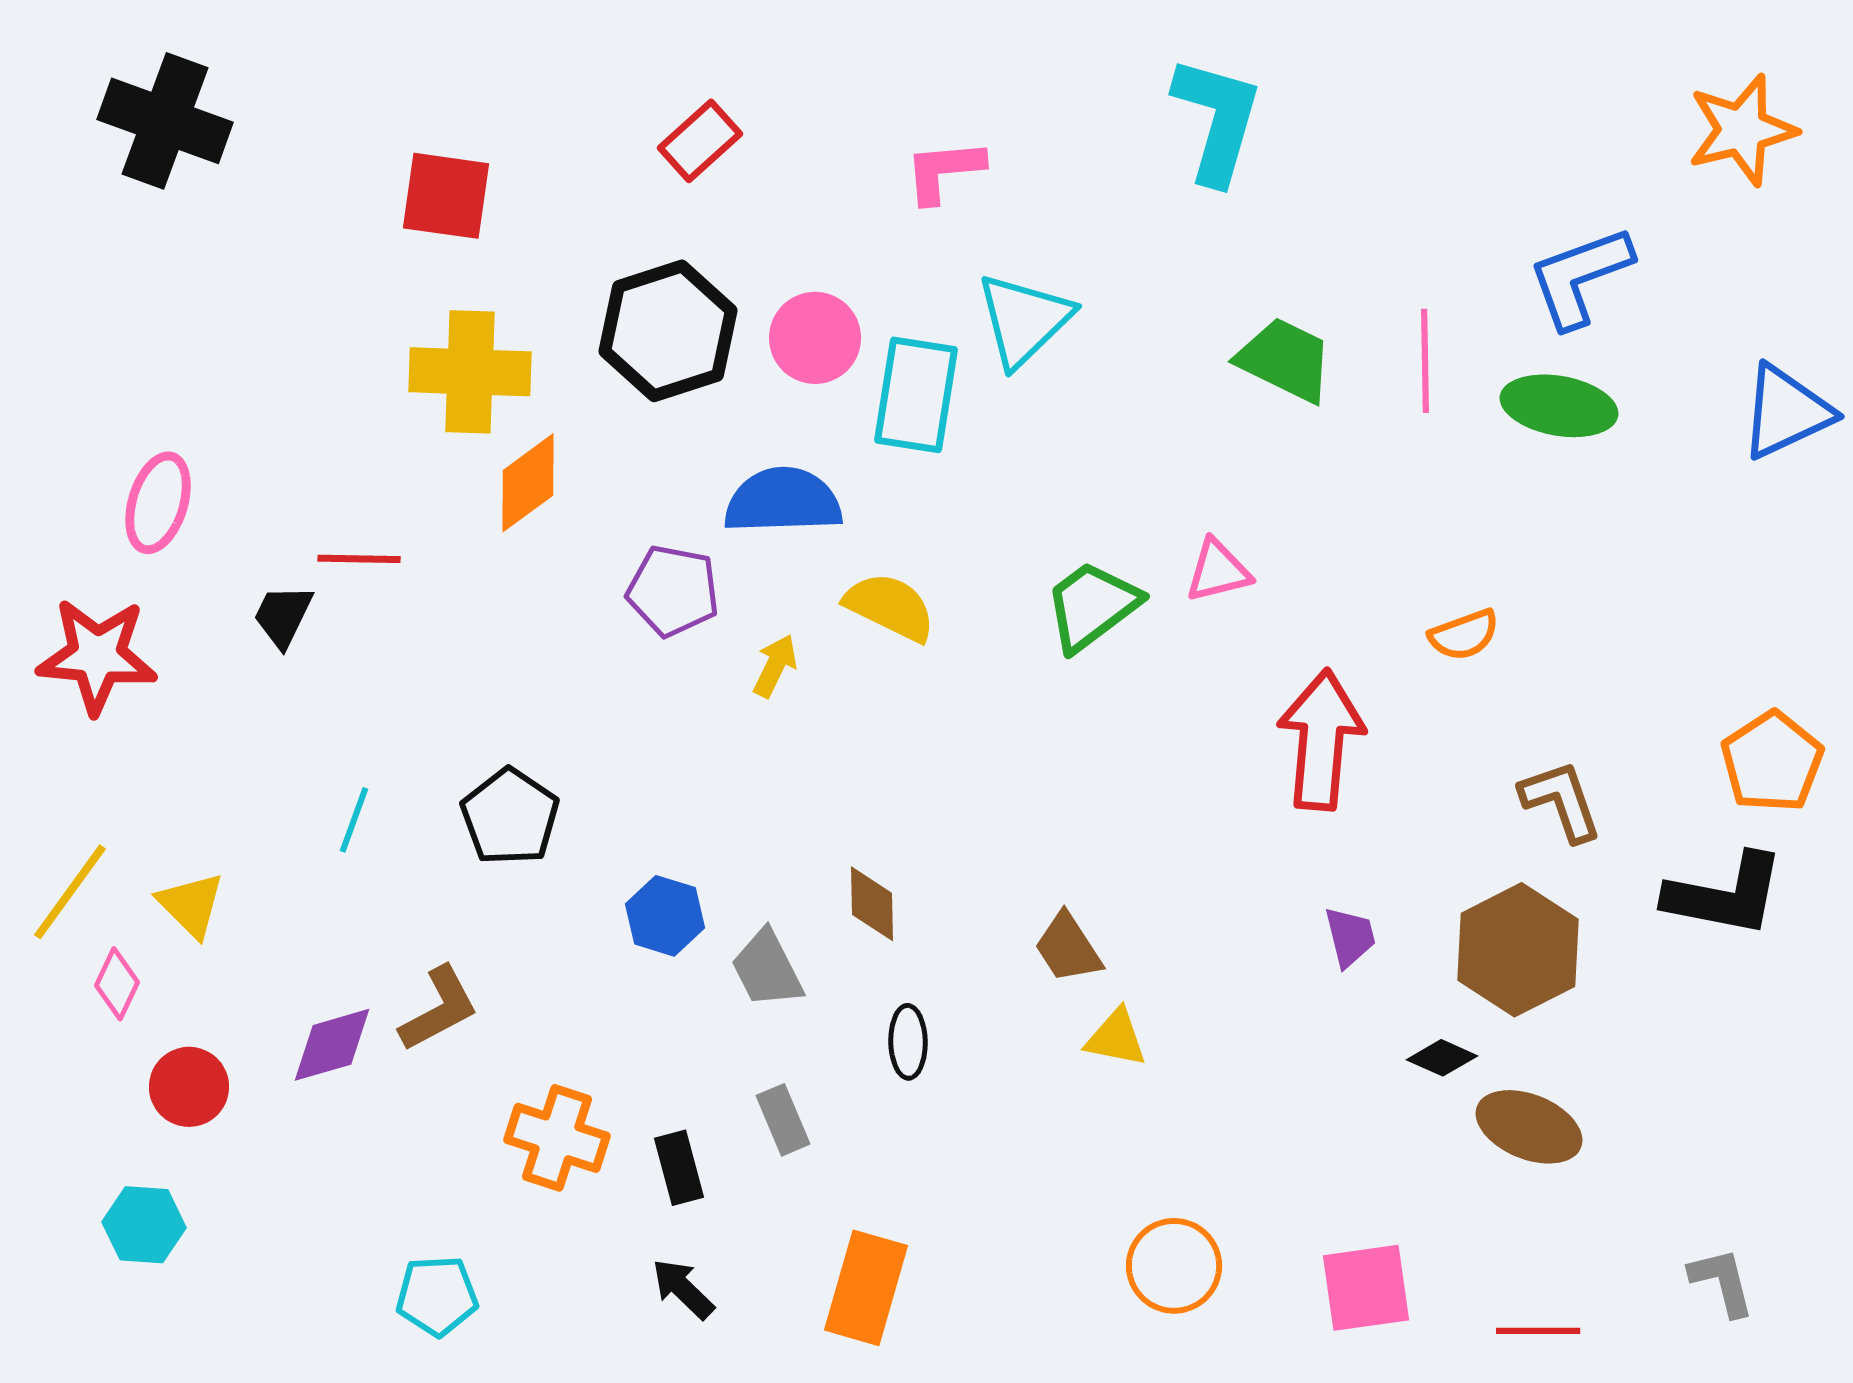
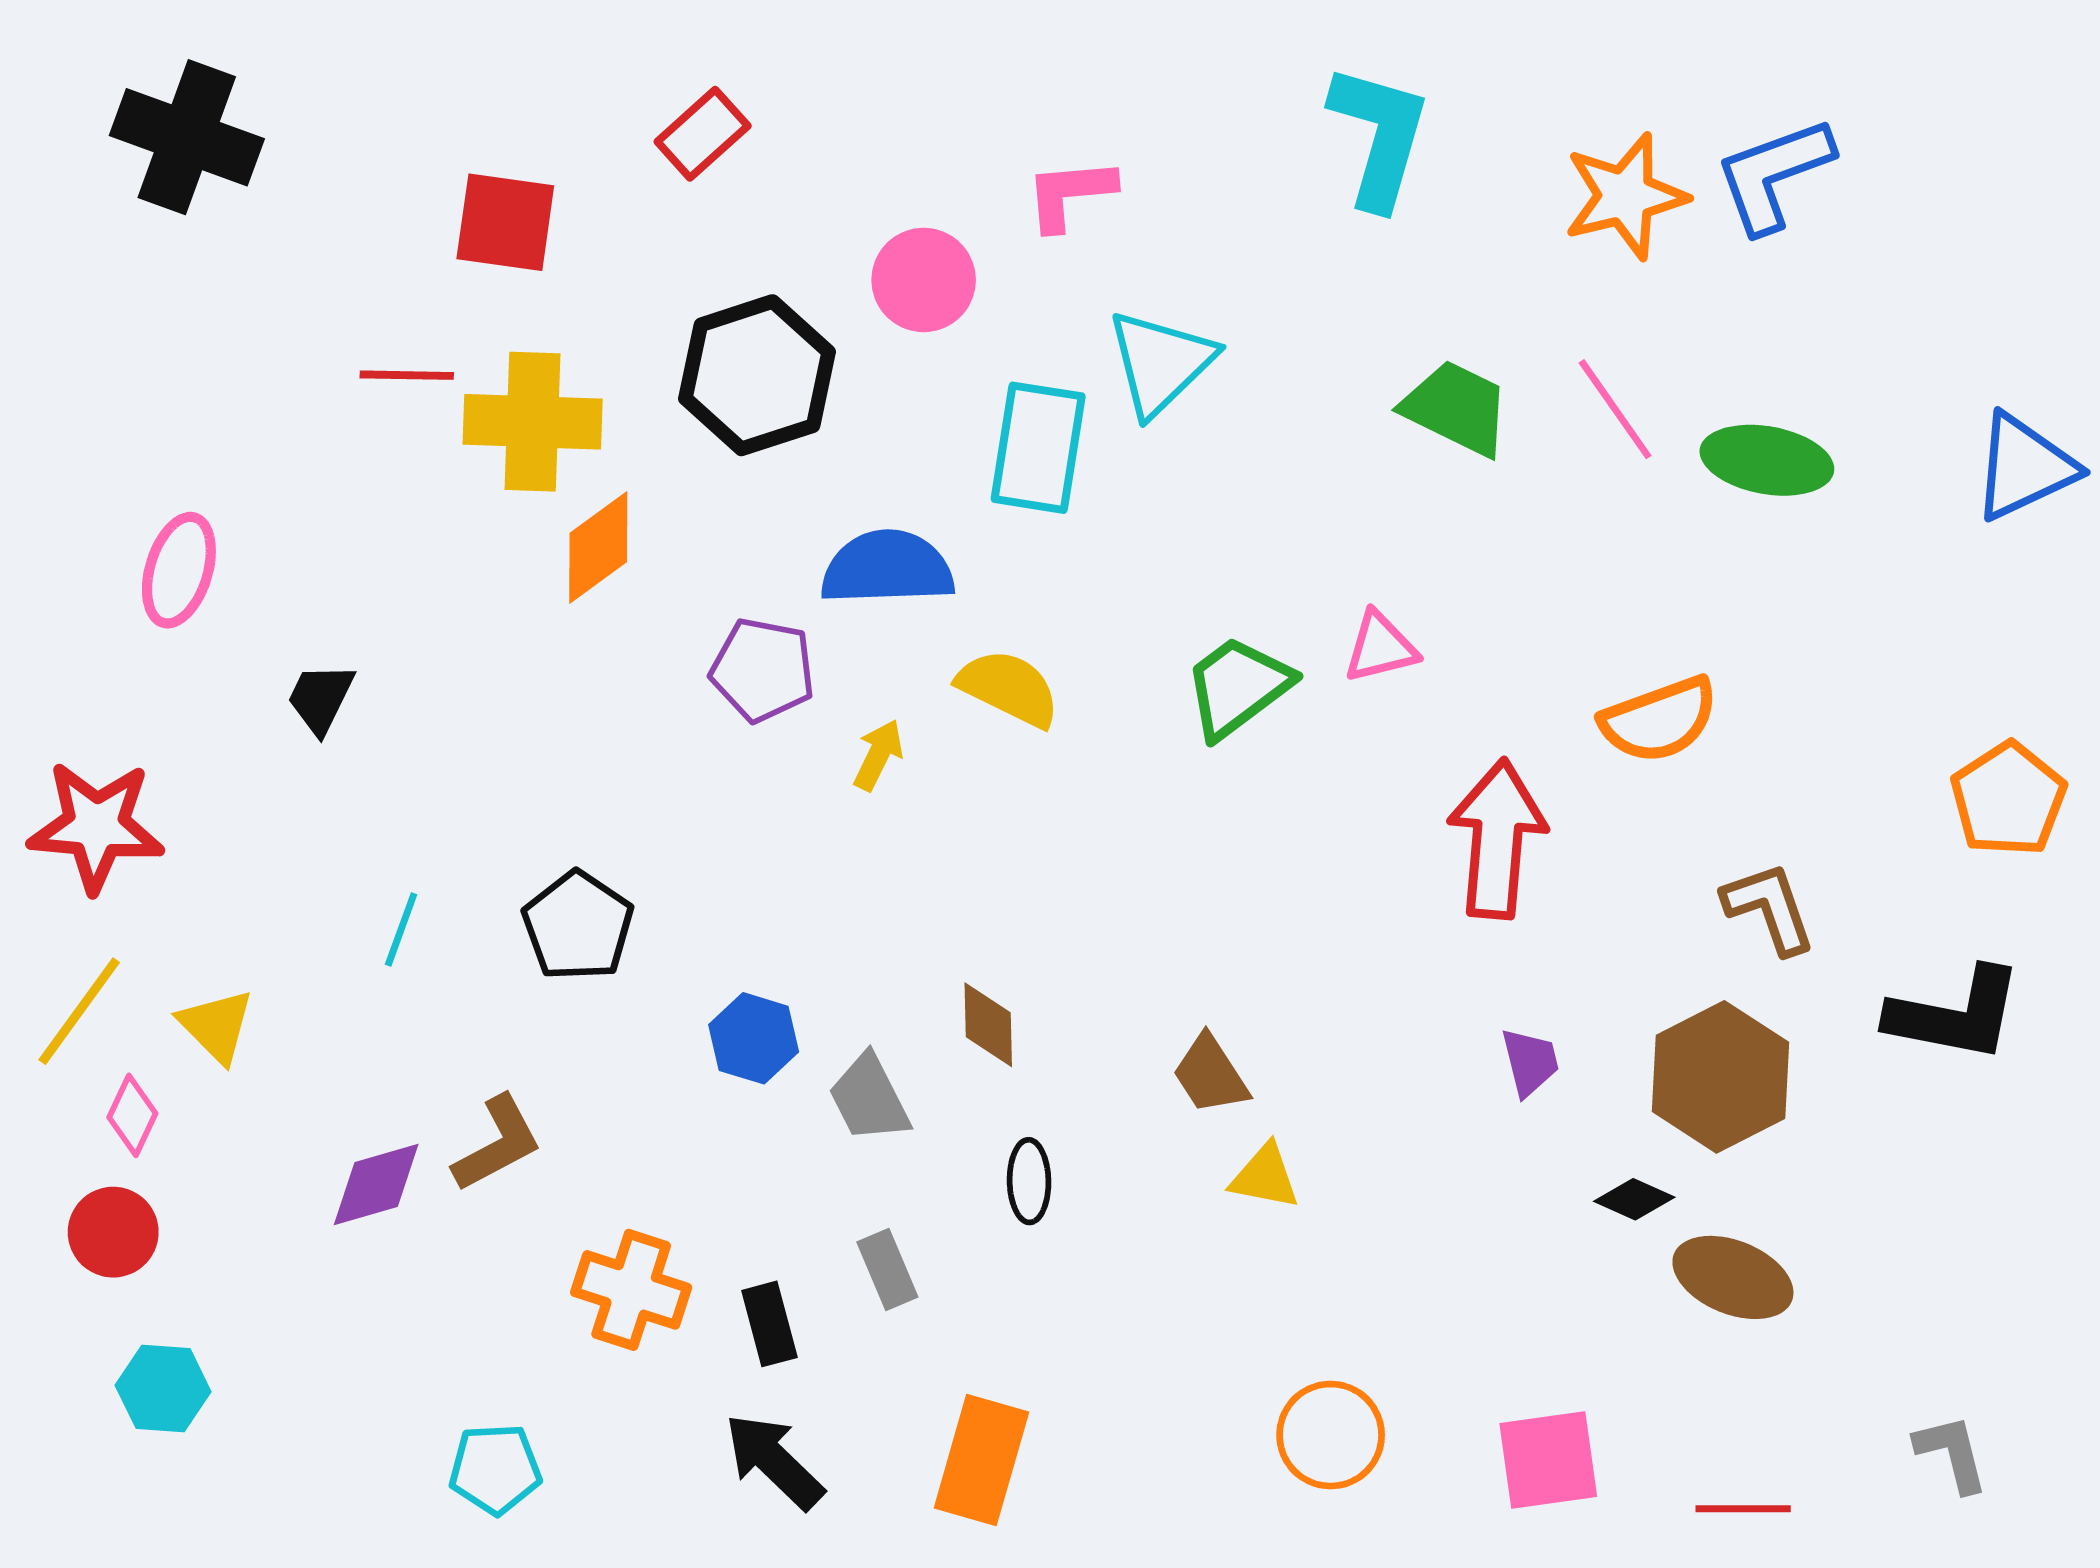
orange star: (1742, 130) -> (1625, 196), moved
red rectangle: (700, 141) -> (703, 134), moved
blue L-shape: (1580, 277) -> (1774, 175), moved
pink circle: (815, 338) -> (924, 280), moved
pink line: (1425, 361) -> (1615, 409), turned -34
red line: (359, 559) -> (407, 375), moved
orange semicircle: (1464, 635) -> (1659, 720), size x1.5
red star: (97, 656) -> (96, 826), moved
orange pentagon: (1772, 762) -> (2008, 799), moved
red circle: (189, 1087) -> (113, 1232), moved
black arrow: (683, 1289) -> (774, 1461), size x1.4

